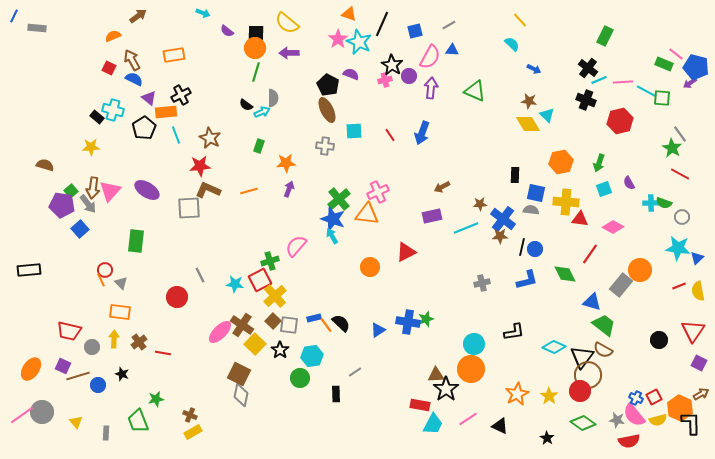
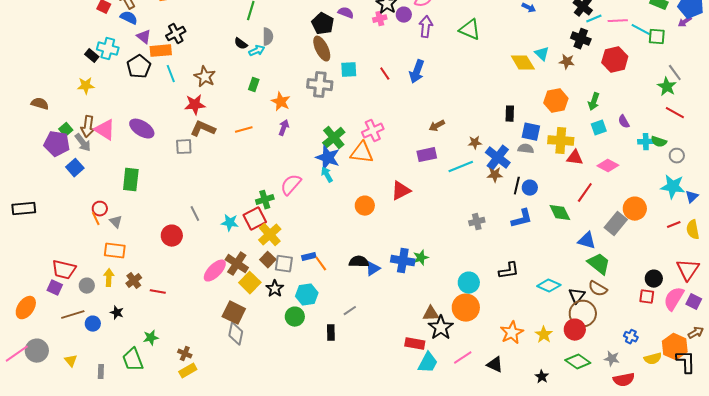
brown star: (529, 101) -> (567, 62), moved
gray cross: (325, 146) -> (320, 85), size x1.4
orange star: (286, 163) -> (281, 102), turned 30
pink triangle: (110, 191) -> (105, 130), turned -40
gray square: (189, 208) -> (184, 147), size x0.7
black semicircle: (341, 323) -> (359, 262), moved, turned -42
black triangle: (582, 357) -> (577, 296), size x0.7
purple square: (63, 366) -> (55, 288), moved
red square: (654, 397) -> (647, 297), moved, turned 35
pink semicircle: (634, 415) -> (674, 299), moved, turned 70

